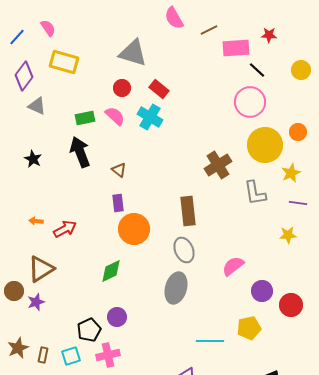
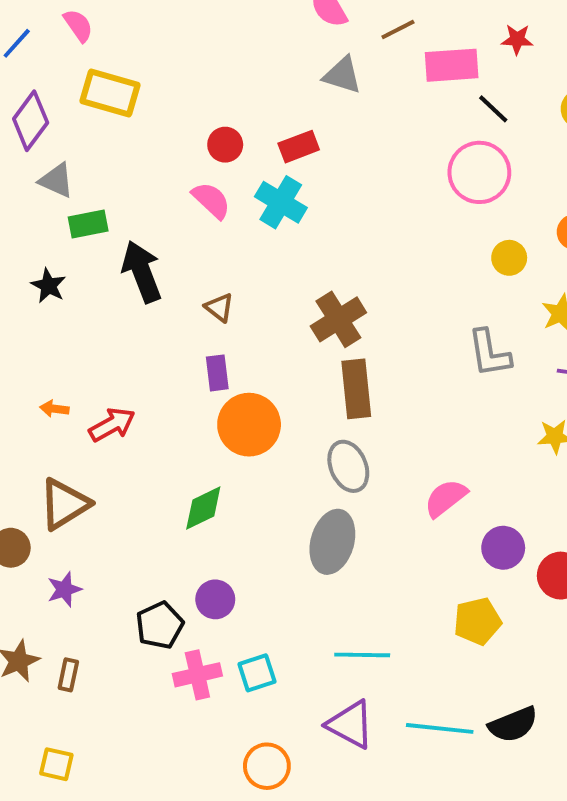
gray triangle: (133, 53) -> (342, 75), moved, size x0.7
red rectangle: (159, 89) -> (299, 147), turned -60
green rectangle: (85, 118) -> (88, 224), moved
yellow circle: (265, 145) -> (509, 258), size x0.5
brown cross: (218, 165) -> (338, 319), moved
purple star: (36, 302) -> (64, 589), moved
cyan line: (210, 341) -> (362, 655), moved
cyan square: (71, 356) -> (257, 673), moved

